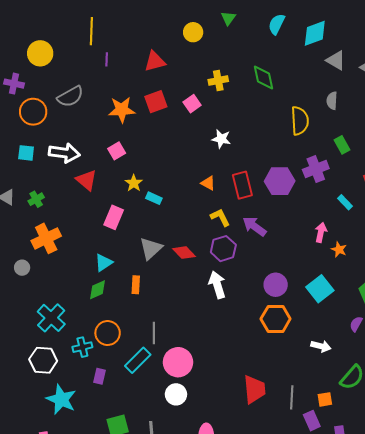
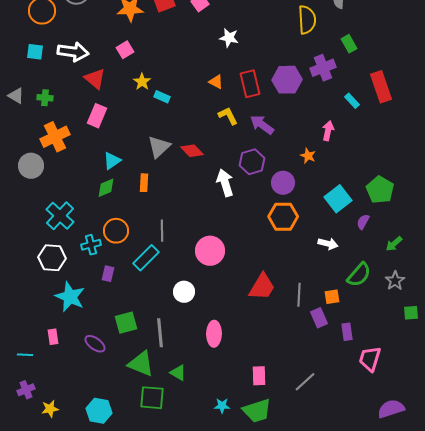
green cross: (36, 199) -> (45, 98), turned 35
pink rectangle: (114, 217) -> (97, 116), moved
purple hexagon: (223, 249) -> (252, 162), moved
orange star: (339, 250) -> (308, 156), moved
gray circle: (22, 268) -> (31, 166), size x1.6
cyan square: (320, 289) -> (338, 199), moved
pink circle: (178, 362) -> (210, 251), moved
red trapezoid: (254, 389) -> (262, 287), turned 36

